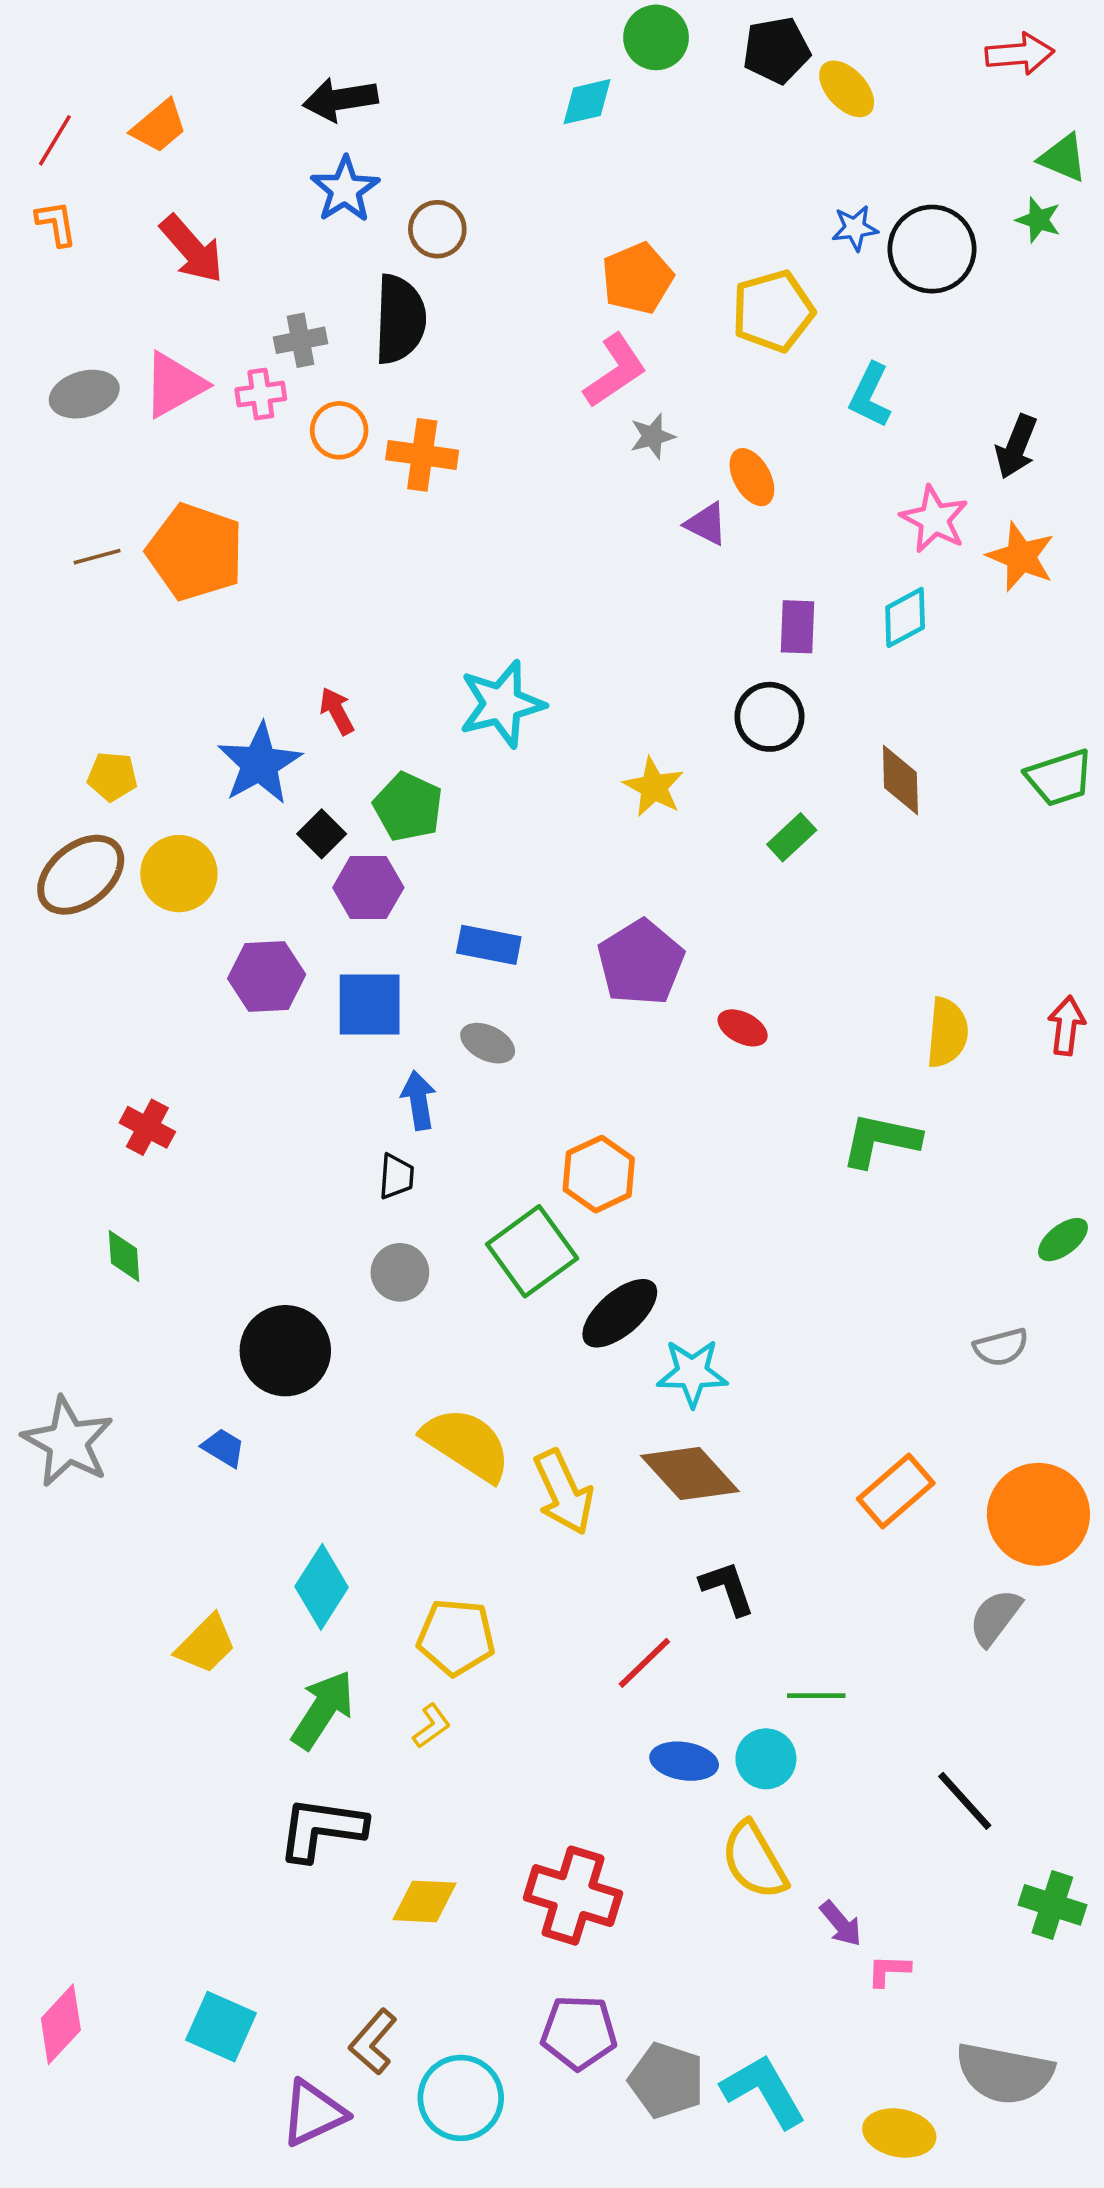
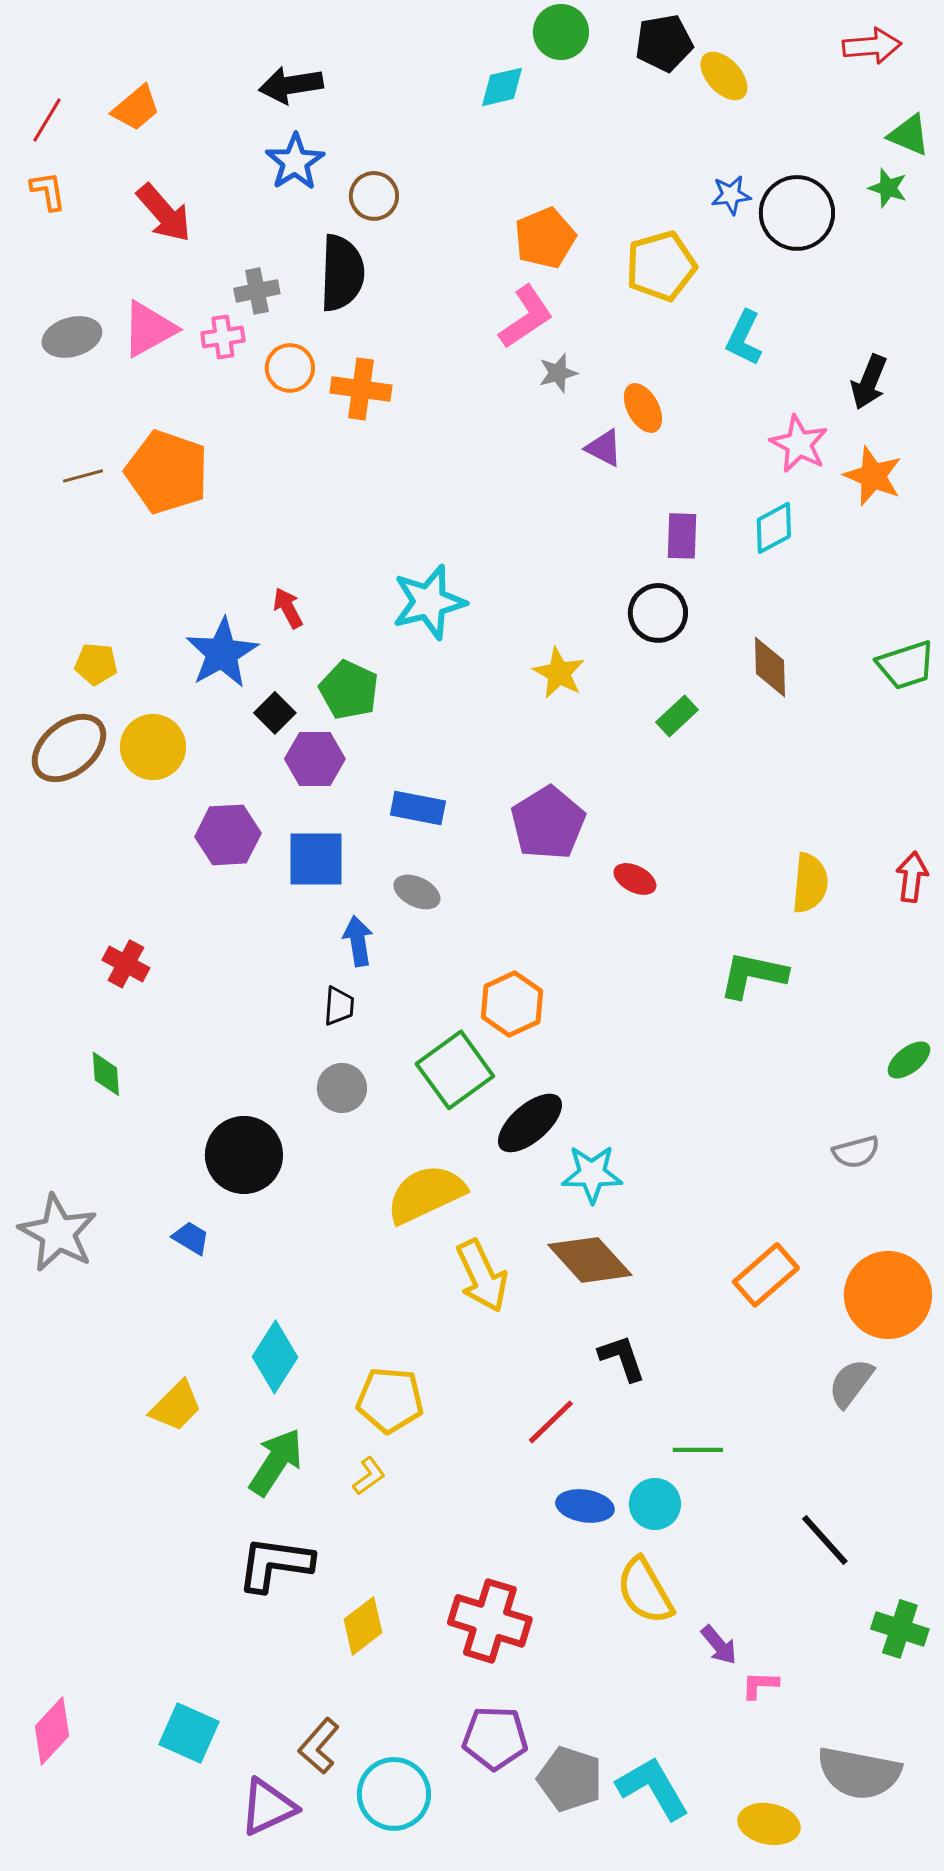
yellow semicircle: (467, 1444) -> (426, 1194), moved, turned -58
yellow diamond: (424, 1901) -> (363, 1626), turned -40

